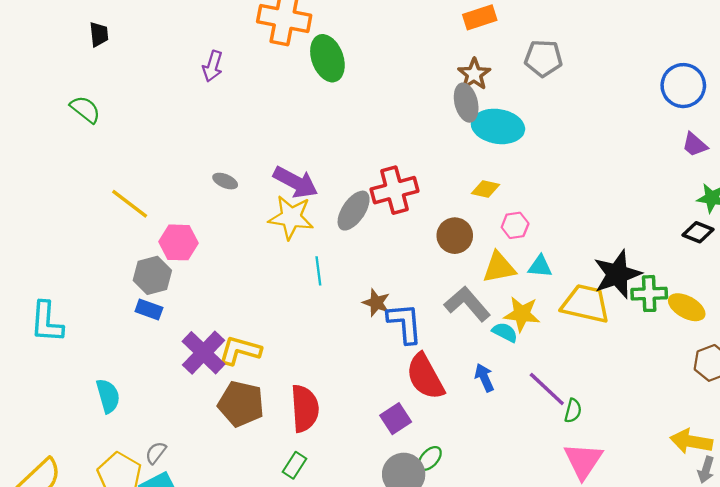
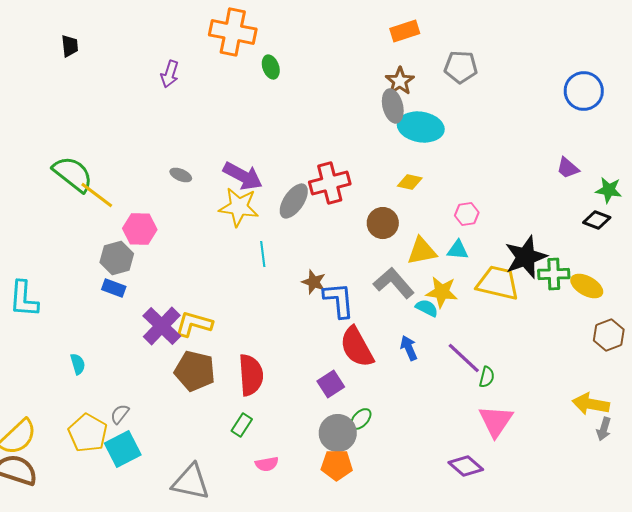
green ellipse: (327, 58) -> (271, 67), size x0.6
green semicircle: (85, 109) -> (73, 174), moved, size x1.5
purple trapezoid: (695, 145) -> (568, 168), moved
pink hexagon: (515, 225) -> (467, 214), moved
cyan semicircle: (108, 396) -> (78, 364), size x0.7

